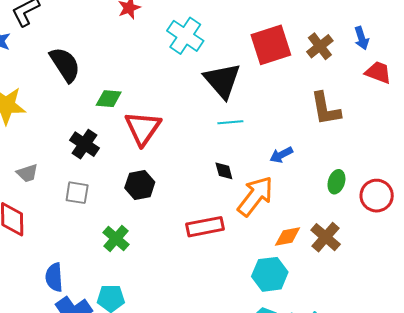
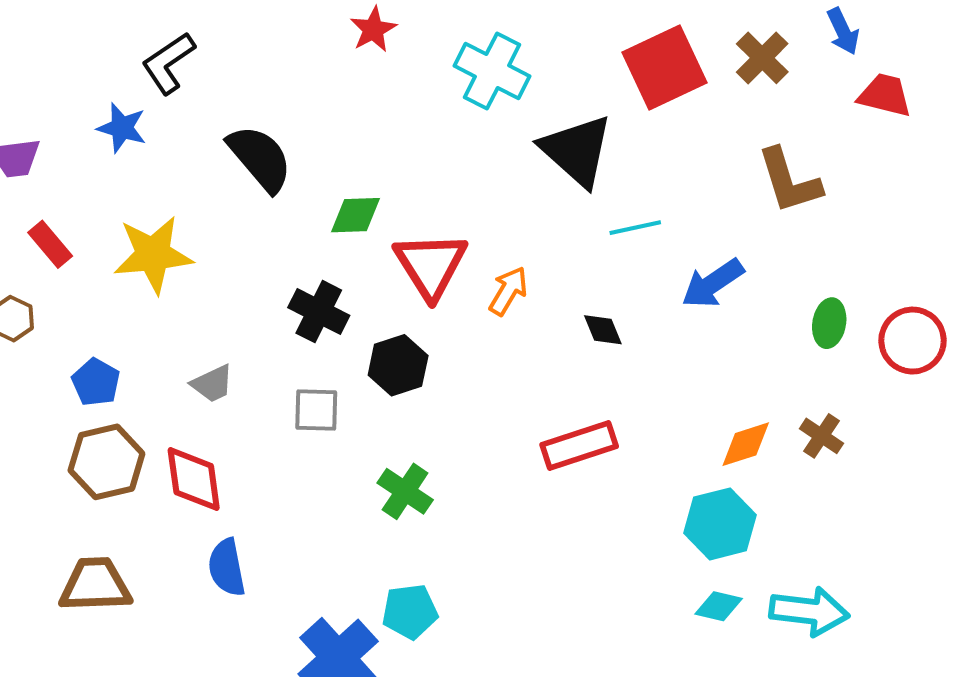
cyan line: (230, 122) -> (635, 228), moved
blue arrow: (281, 155) -> (713, 283), size x1.4
black hexagon: (140, 185) -> (398, 365), moved
orange arrow: (255, 196) -> (508, 291), moved, size x0.6
brown cross: (326, 237) -> (821, 436), size x0.7
blue semicircle: (54, 277) -> (227, 568), moved

